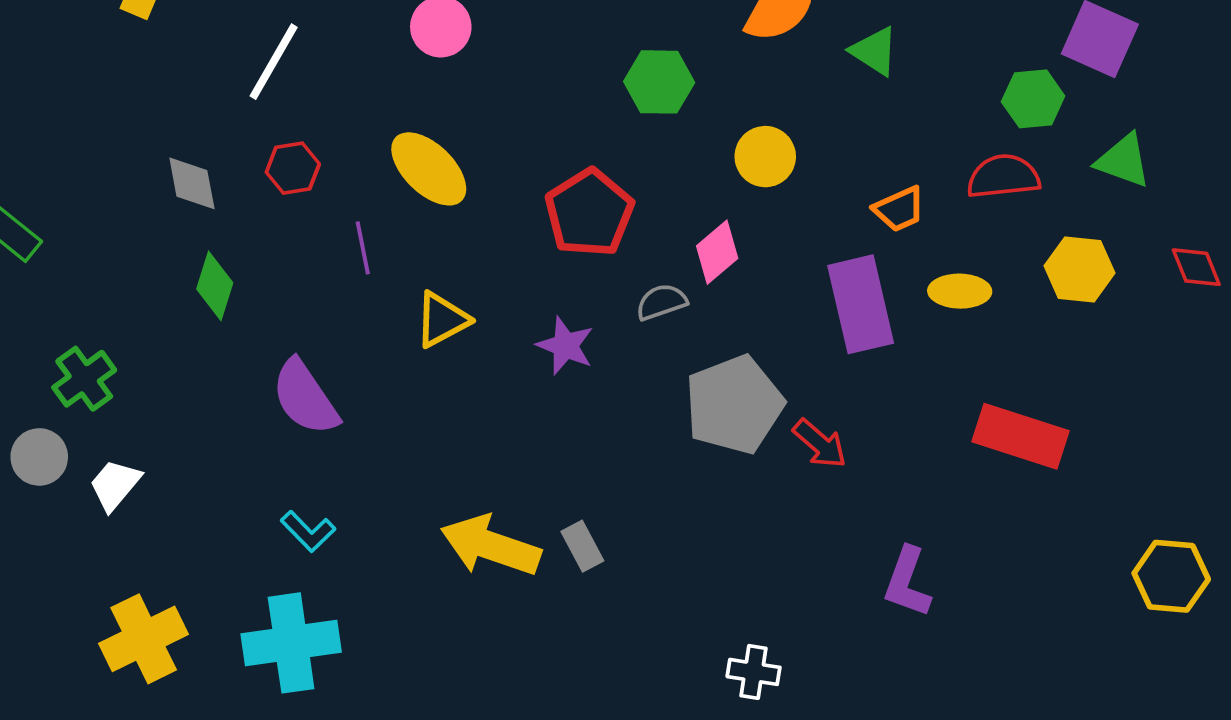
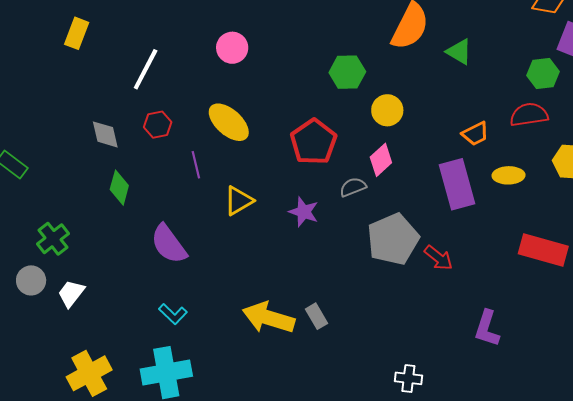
yellow circle: (765, 157) -> (387, 110), moved

